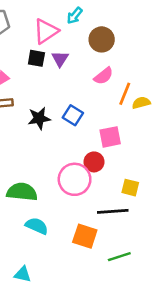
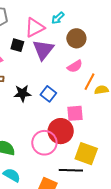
black square: (36, 58) -> (17, 45), moved
purple triangle: (60, 59) -> (43, 50), size x1.6
red circle: (94, 162) -> (61, 131), size x1.6
yellow square: (130, 188) -> (86, 154), size x1.6

